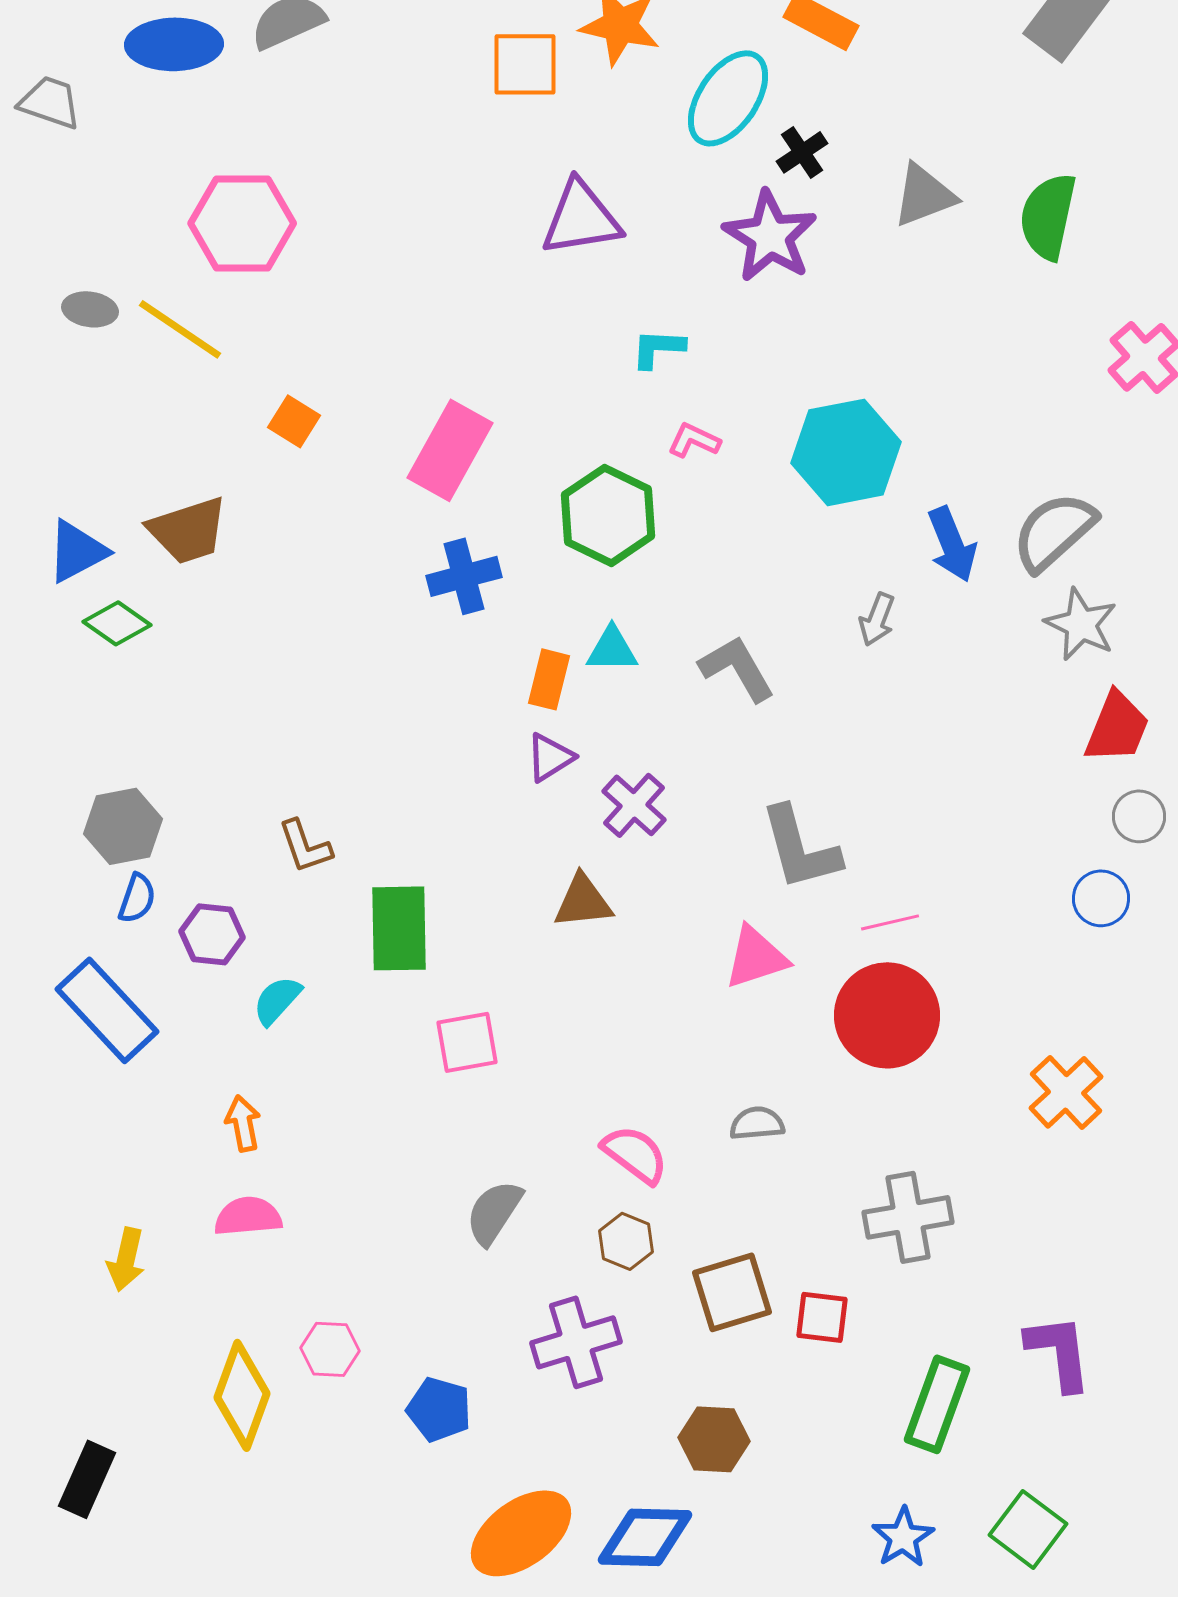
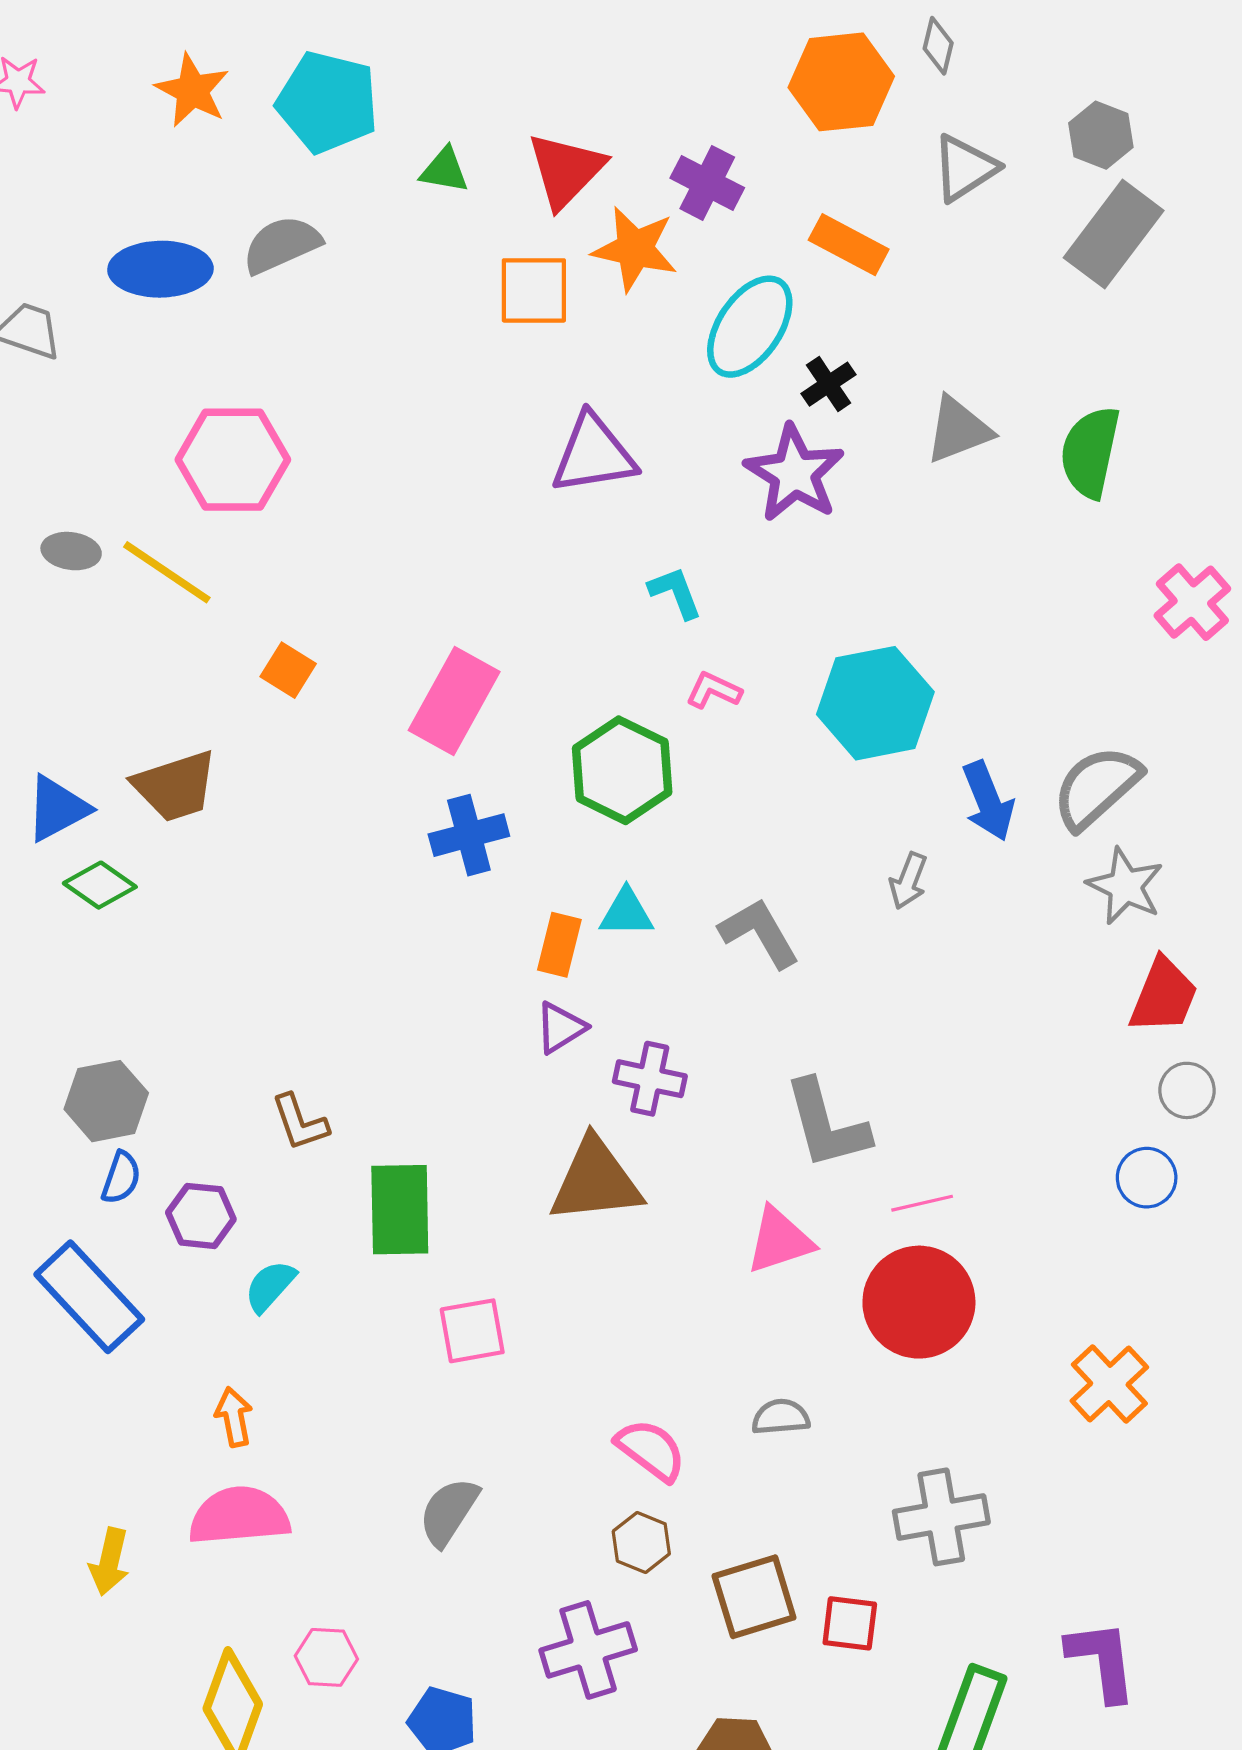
cyan L-shape: (658, 348) -> (675, 593), turned 66
purple cross: (634, 805) -> (650, 1079), turned -30
brown triangle: (583, 901) -> (596, 1181), size x1.5
gray semicircle: (494, 1212) -> (449, 1512), moved
pink semicircle: (248, 1216) -> (239, 1516), size x1.4

